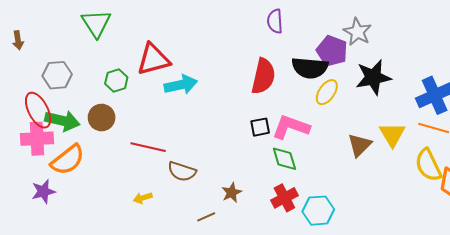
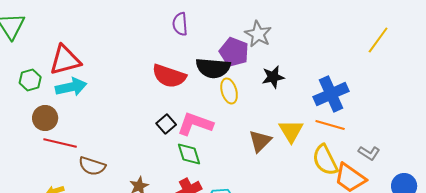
red semicircle: (263, 76) -> (169, 76), turned 96
black star: (373, 77) -> (273, 77), size x0.7
cyan arrow: (181, 85) -> (71, 87), moved
yellow ellipse: (327, 92) -> (229, 91), turned -50
brown circle: (102, 118) -> (45, 118), moved
black square: (260, 127) -> (166, 124), turned -30

